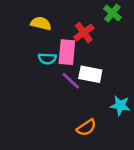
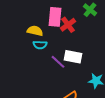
yellow semicircle: (41, 23) -> (35, 31), moved
pink rectangle: (67, 52) -> (55, 17), moved

